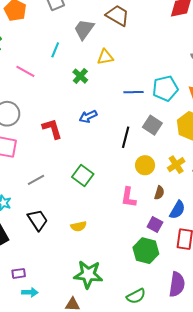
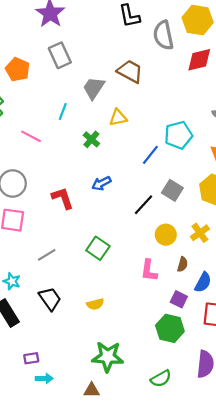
cyan pentagon: (165, 88) -> (178, 135), moved
blue line: (134, 92) -> (150, 155), turned -48
black line: (126, 137) -> (143, 205), turned 30

